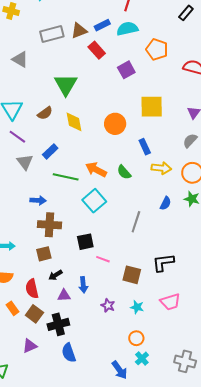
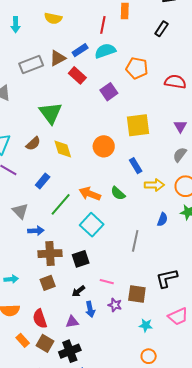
gray triangle: (25, 162) -> (20, 211), moved
green line: (66, 177) -> (61, 204), turned -55
black square: (85, 242) -> (81, 259), moved
black arrow: (55, 275) -> (78, 291), moved
purple star: (108, 305) -> (115, 305), moved

